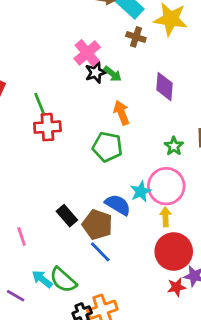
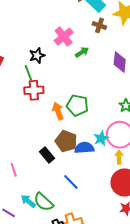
black star: (96, 72) -> (37, 55), moved
green arrow: (113, 74) -> (82, 52), turned -72
orange arrow: (121, 113) -> (58, 111), moved
blue semicircle: (118, 205) -> (84, 148), turned -36
brown pentagon: (97, 225) -> (66, 141), moved

